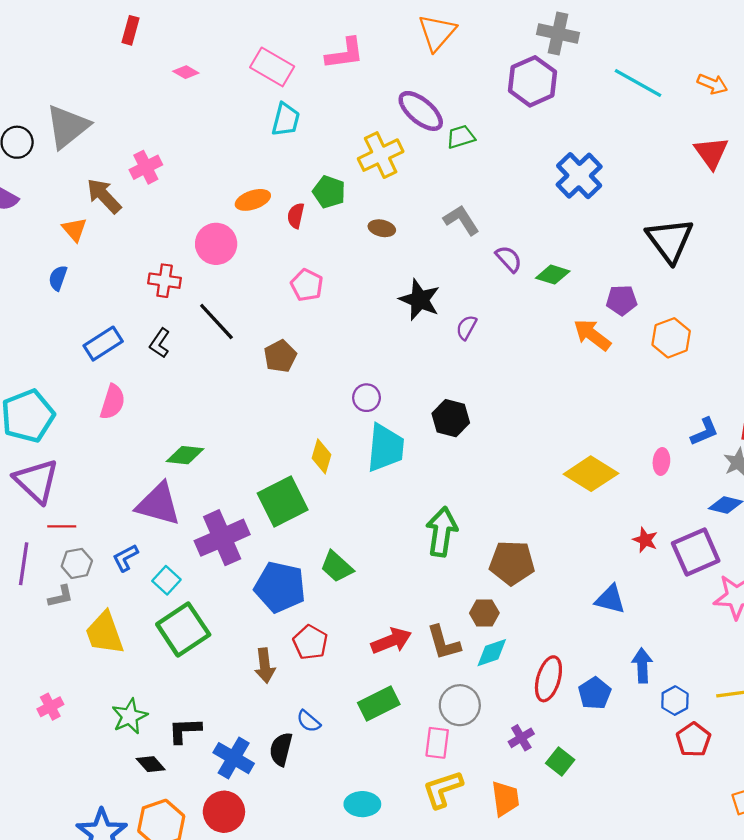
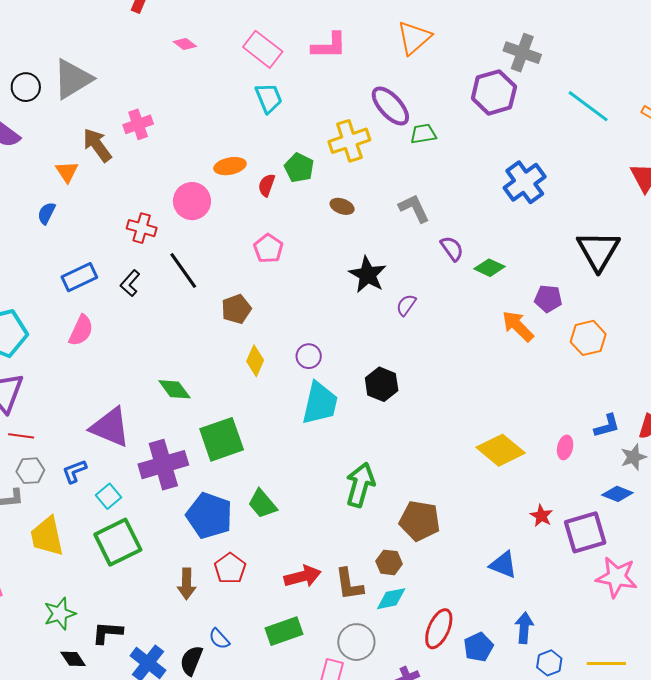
cyan trapezoid: (286, 120) -> (269, 98), turned -44
green diamond: (185, 455) -> (175, 389), moved, turned 40
yellow diamond: (322, 456) -> (255, 361), moved

